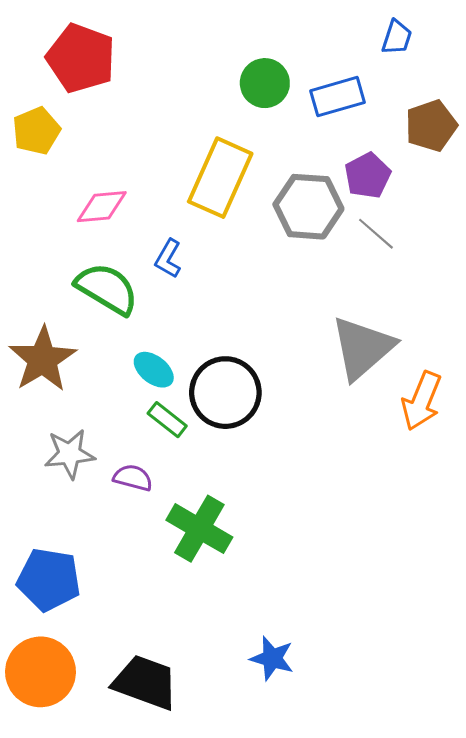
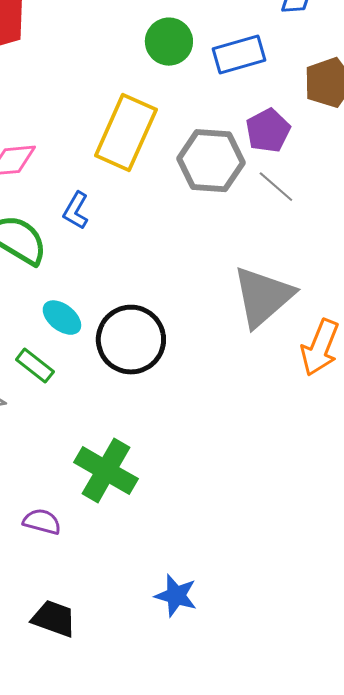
green rectangle: (167, 420) -> (35, 366), moved
purple semicircle: (133, 478) -> (42, 522), moved
black trapezoid: (145, 682) -> (54, 619), size x0.7

